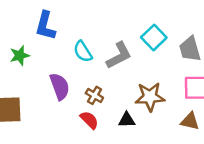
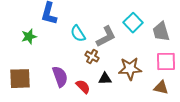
purple semicircle: (60, 86) -> (60, 77), moved
brown cross: (94, 95) -> (92, 57), moved
black triangle: (127, 120) -> (105, 79), moved

